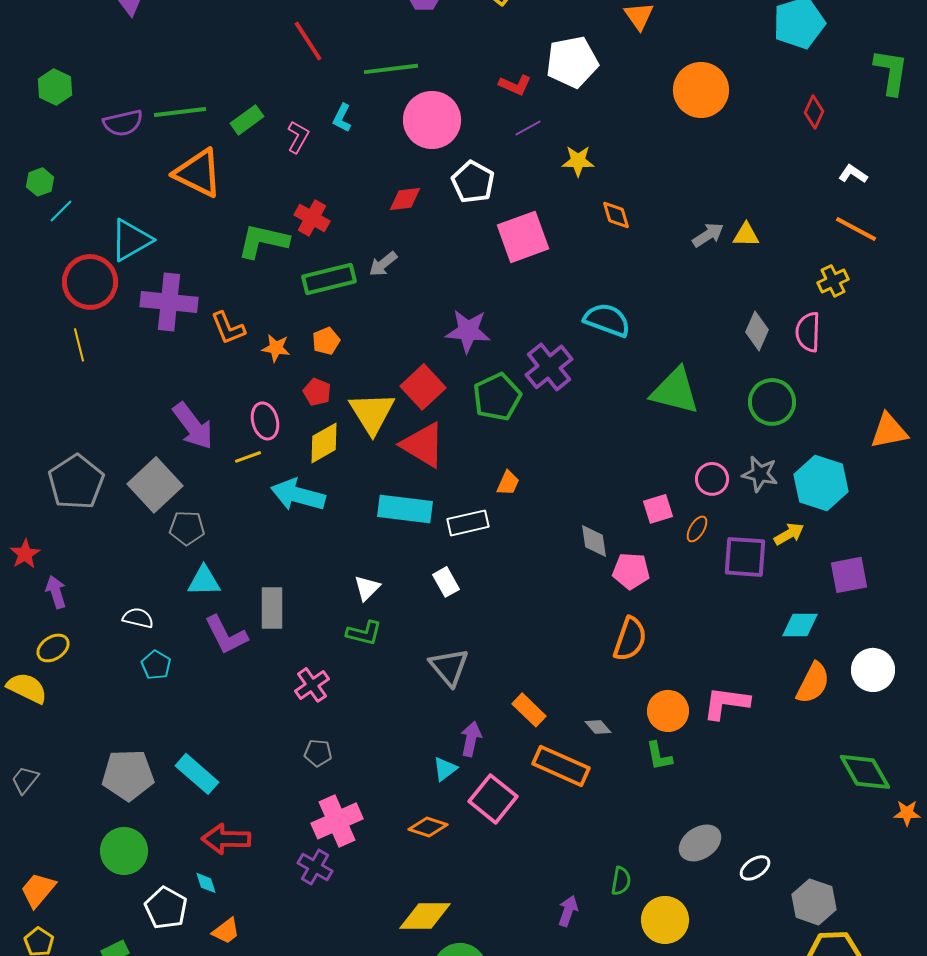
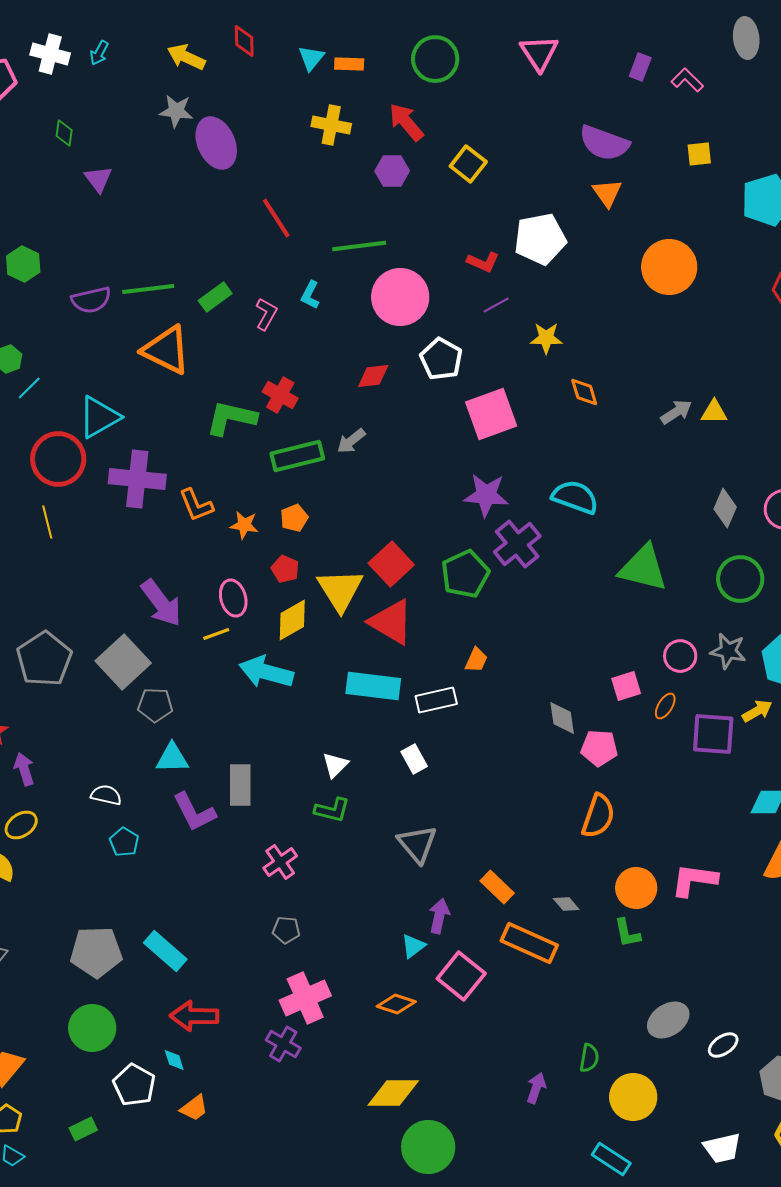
purple star: (468, 331) -> (486, 495), moved

